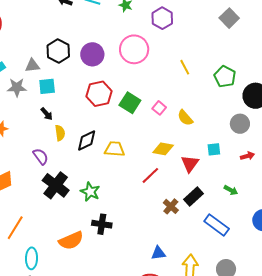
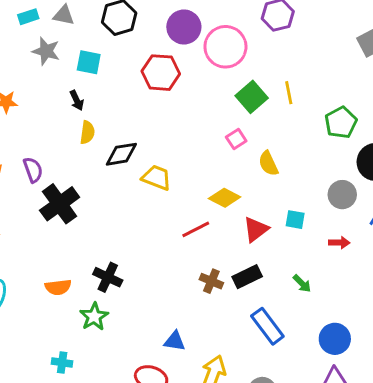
purple circle: (92, 54) -> (184, 27), moved
gray triangle: (32, 66) -> (64, 15), moved
red hexagon: (99, 94) -> (161, 73), moved
green square: (130, 103) -> (252, 97), moved
purple semicircle: (41, 156) -> (33, 170), moved
green star: (90, 192) -> (94, 317), moved
brown cross: (171, 206) -> (211, 281), turned -35
orange semicircle: (71, 241) -> (58, 287), size x0.7

